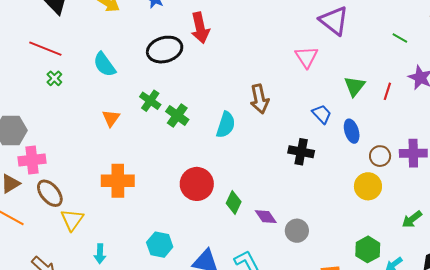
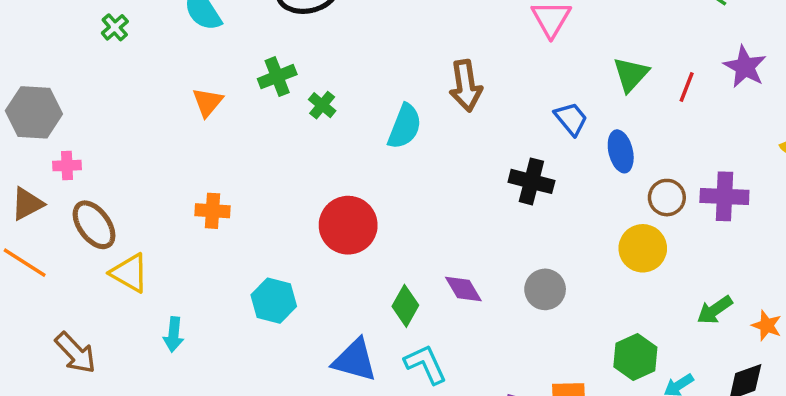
green cross: (150, 101) -> (277, 77), turned 30
green cross: (177, 116) -> (322, 105), size x0.7
pink cross: (32, 160) -> (67, 166), size x0.6
orange cross: (118, 181) -> (212, 211), size x0.6
green diamond: (234, 202) -> (405, 306), moved
yellow triangle: (72, 220) -> (129, 273), turned -40
gray circle: (297, 231) -> (545, 289), moved
cyan hexagon: (160, 245) -> (274, 301), moved

